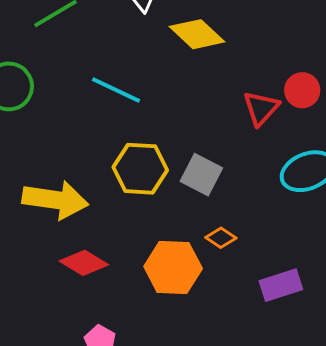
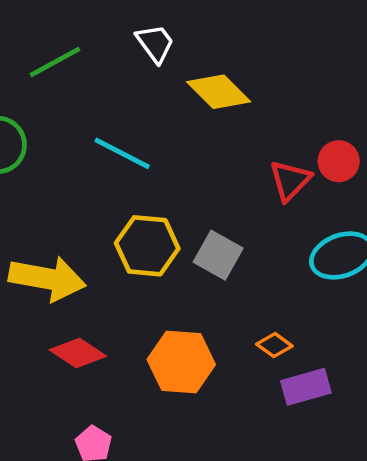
orange diamond: (221, 238) -> (274, 345), moved

